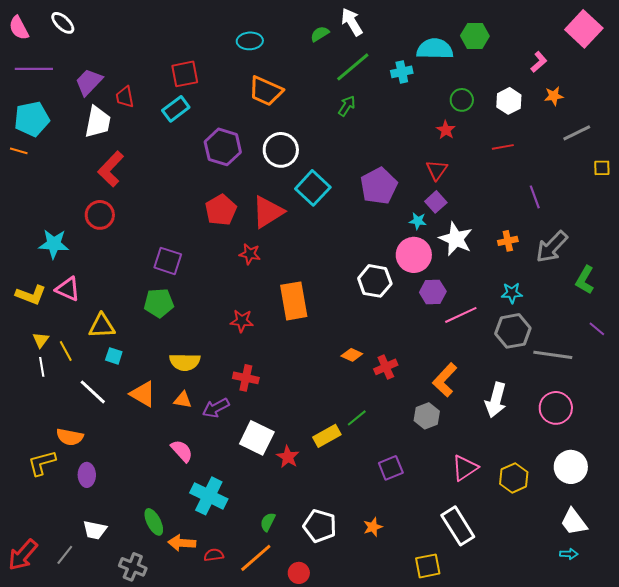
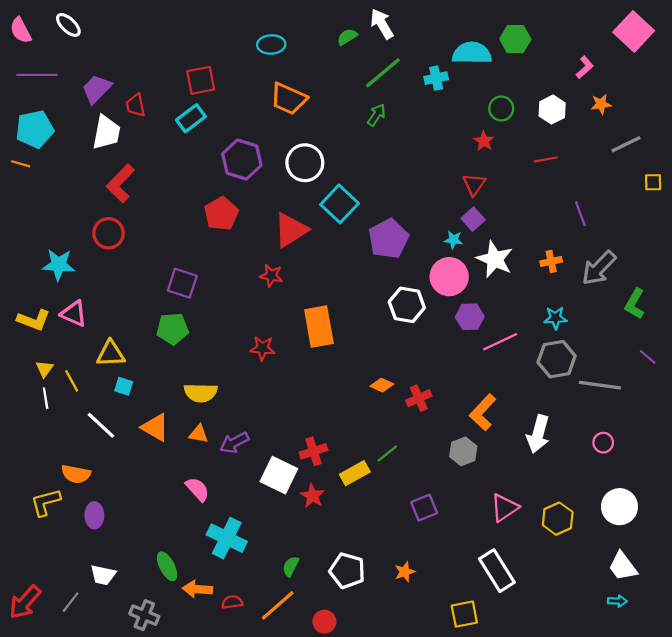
purple pentagon: (379, 186) -> (388, 239), moved
red pentagon: (221, 210) -> (221, 214), moved
red cross: (246, 378) -> (314, 451), moved, turned -30
pink circle: (556, 408) -> (603, 443), size x0.6

